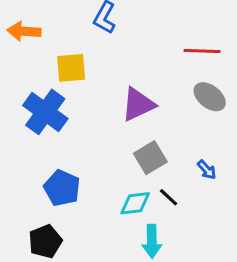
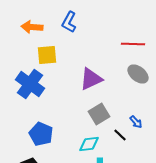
orange arrow: (24, 31) -> (32, 27), moved
black line: (169, 197) -> (120, 135), moved

